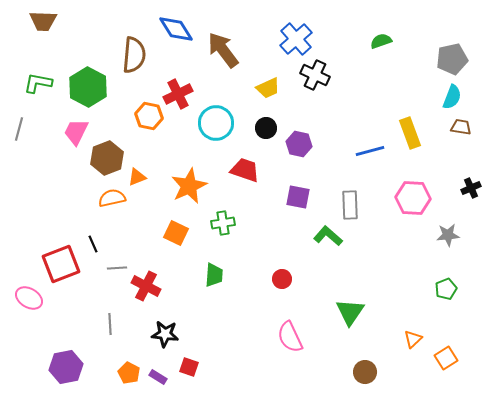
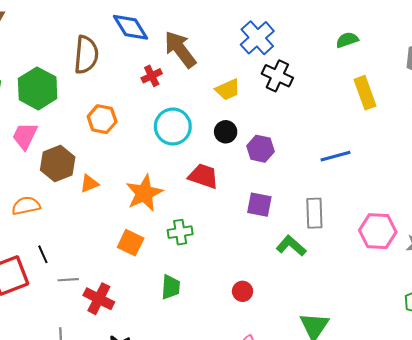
red cross: (178, 94) -> (152, 76), moved, size x0.7
yellow rectangle: (410, 133) -> (365, 93), moved
orange semicircle: (112, 198) -> (26, 206), moved
pink hexagon: (413, 198) -> (378, 231), moved

